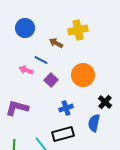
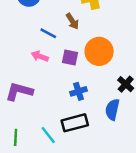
brown arrow: (56, 43) -> (72, 21), moved, turned -152
pink arrow: (26, 70) -> (40, 56), moved
purple square: (51, 80) -> (70, 57), moved, turned -32

